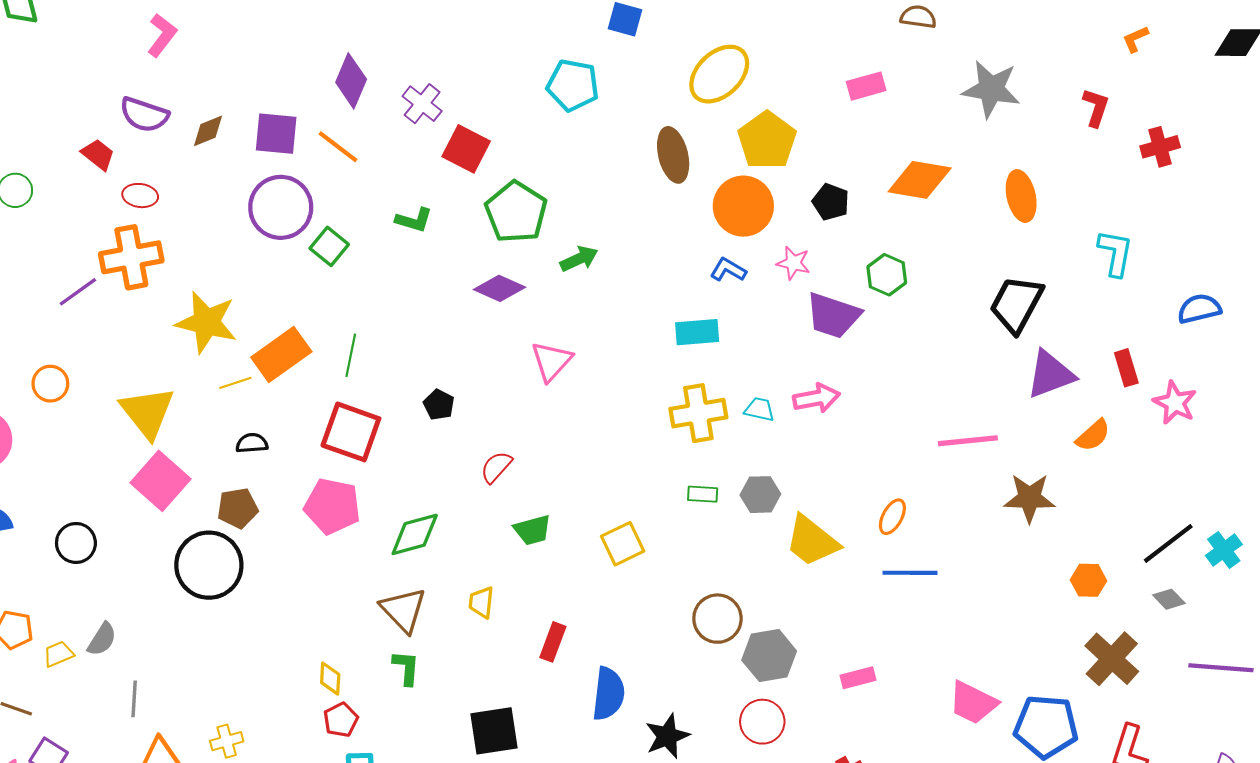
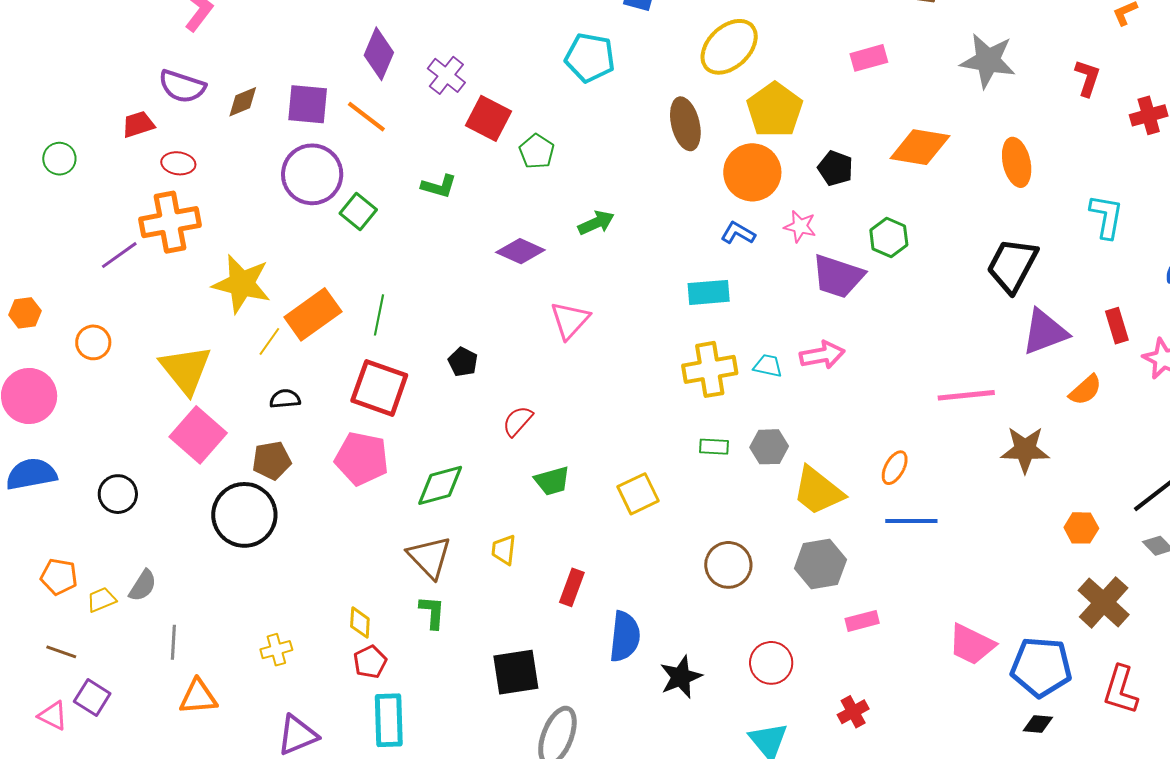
red trapezoid: (98, 155) -> (138, 124), turned -56
green pentagon: (516, 212) -> (537, 151), moved, size x0.6
yellow line: (235, 383) -> (269, 341), turned -36
gray hexagon: (769, 656) -> (820, 564), moved
yellow cross: (227, 741) -> (276, 650), moved

